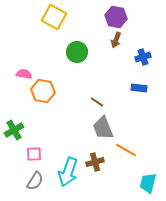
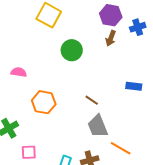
blue cross: (143, 57) -> (138, 27), moved
orange hexagon: (43, 91) -> (44, 102), moved

